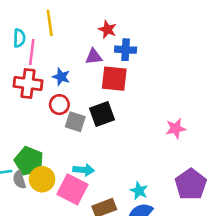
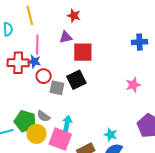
blue cross: (126, 50) -> (139, 42), moved
pink line: (32, 52) -> (37, 45), moved
blue star: (61, 77) -> (34, 62), moved
cyan arrow: (84, 170) -> (67, 123), turned -77
gray semicircle: (19, 180) -> (43, 116), moved, turned -32

